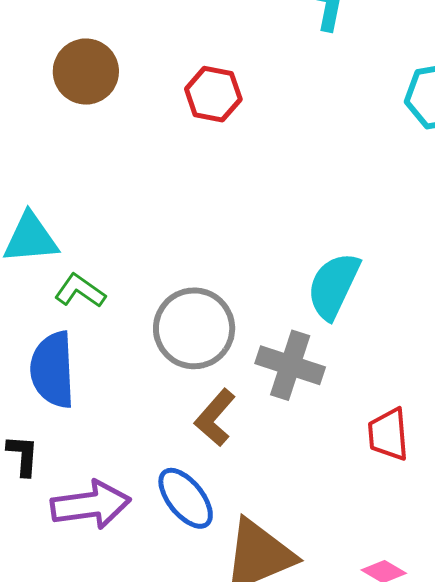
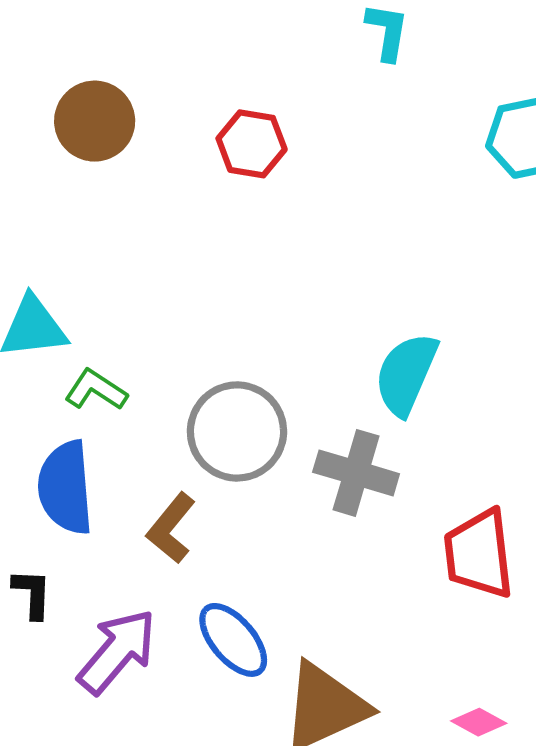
brown L-shape: (215, 418) -> (171, 528), moved
red trapezoid: (388, 434) -> (479, 554), size x1.4
purple arrow: (91, 505) -> (117, 651), turned -40

